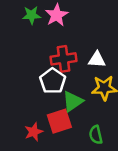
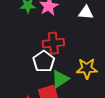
white triangle: (97, 60) -> (86, 13), moved

